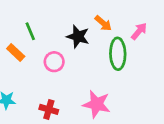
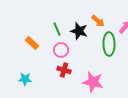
green line: (30, 31) -> (57, 29), moved
red cross: (49, 109) -> (64, 70), moved

